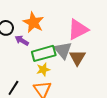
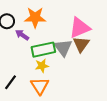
orange star: (33, 22) -> (35, 18), turned -30
brown triangle: (77, 58) -> (81, 44), moved

